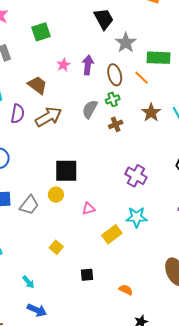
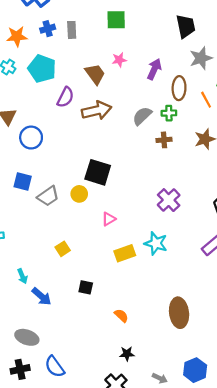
pink star: (63, 65) -> (119, 60), moved
pink triangle: (89, 209) -> (109, 219), turned -32
blue arrow: (37, 310) -> (41, 296), moved

